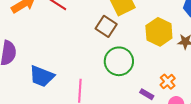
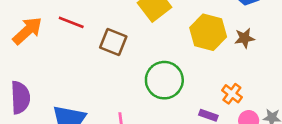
brown square: (106, 26) -> (113, 42), moved

